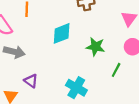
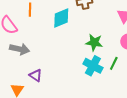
cyan diamond: (62, 33) -> (61, 18), moved
cyan cross: (76, 88) -> (93, 66), moved

